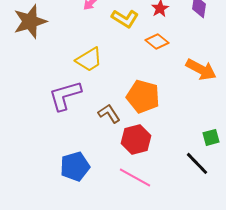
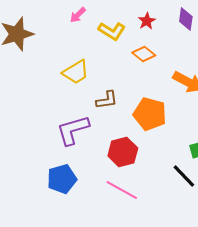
purple L-shape: (65, 95) -> (73, 130), moved
orange pentagon: (143, 96) -> (150, 114), moved
brown L-shape: (109, 113) -> (107, 100), moved, turned 115

